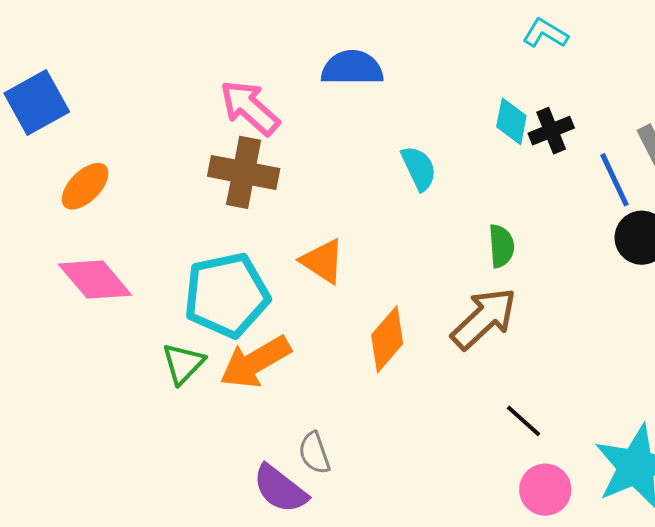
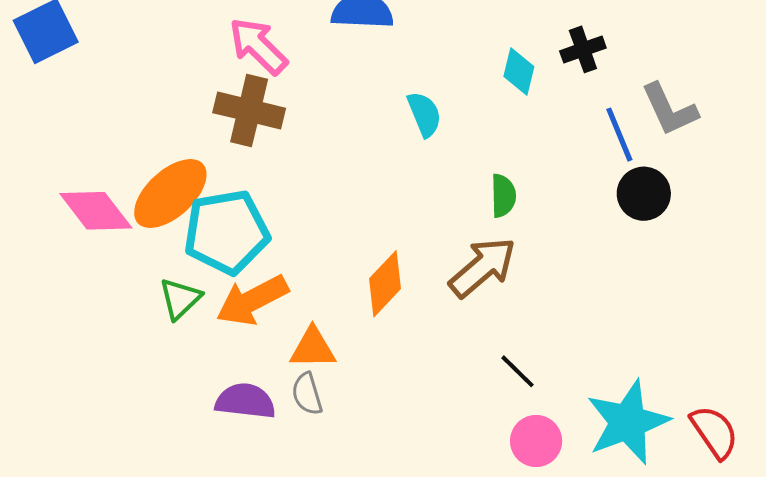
black cross: (551, 131) -> (583, 49), moved
orange ellipse: (85, 186) -> (170, 194), moved, size x1.5
orange triangle: (323, 261) -> (313, 348), moved, turned -36
purple semicircle: (280, 489) -> (245, 401), moved, turned 146

